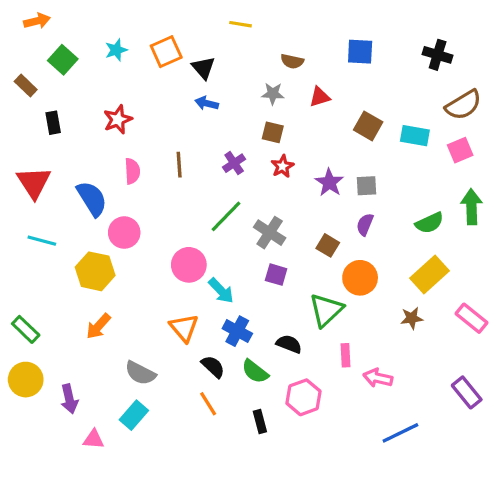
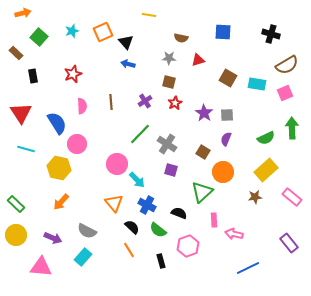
purple arrow: (69, 399) -> (53, 238), moved, turned -54
pink triangle: (94, 439) -> (41, 267), moved, size x1.6

